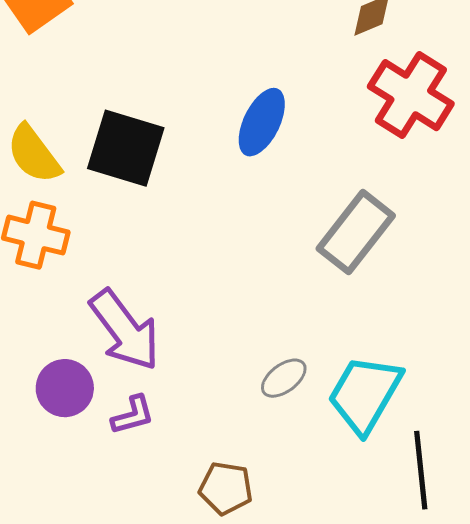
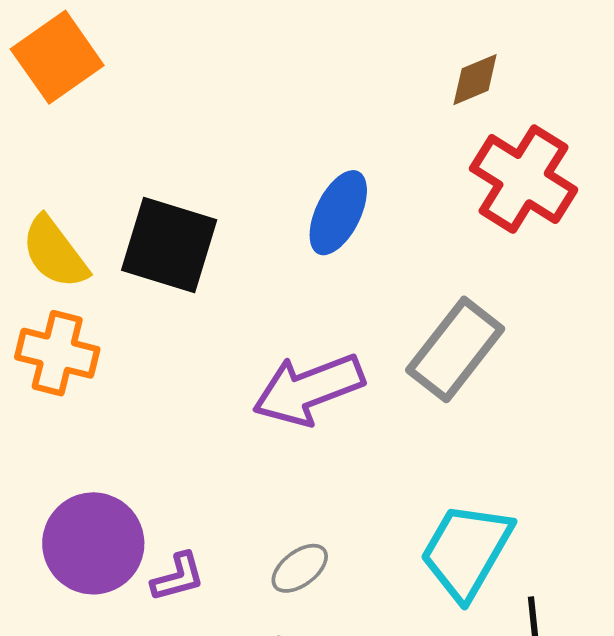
purple arrow: (125, 330) -> (308, 389), moved, turned 106
gray ellipse: (284, 378) -> (300, 568), moved
purple circle: (65, 388) -> (93, 543), size x1.4

